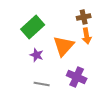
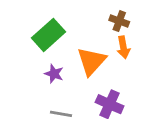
brown cross: (84, 17) -> (119, 21), turned 32

